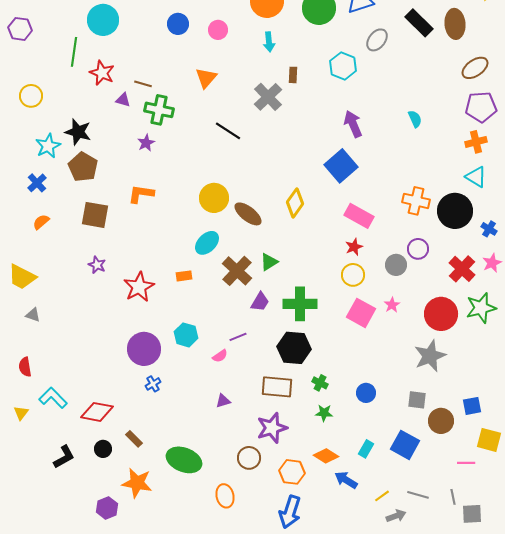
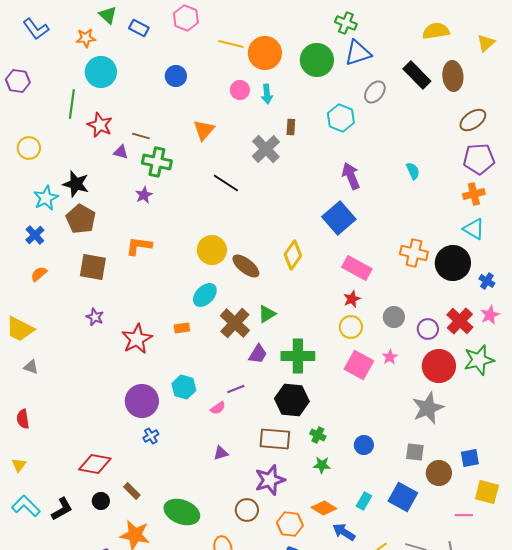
pink circle: (218, 30) -> (240, 90), moved
purple circle: (418, 249) -> (428, 329), moved
cyan L-shape: (53, 398) -> (26, 506), moved

